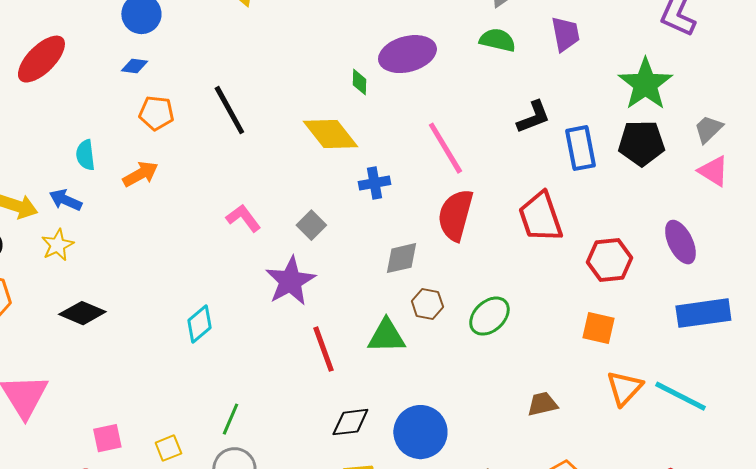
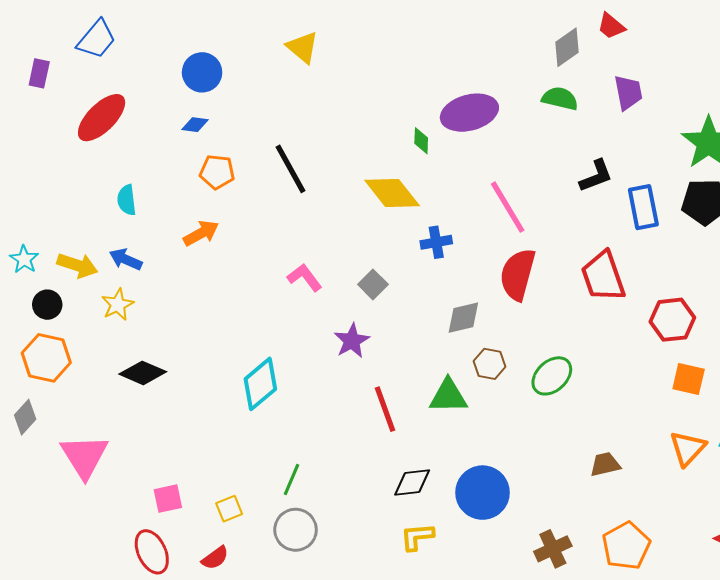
cyan semicircle: (85, 155) -> (127, 200), moved
purple star: (290, 281) -> (352, 341), size x0.7
cyan diamond: (199, 324) -> (260, 384), size x1.4
orange square: (598, 328) -> (689, 379), moved

